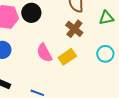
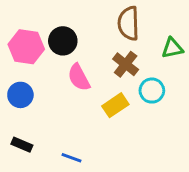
pink semicircle: (44, 53) -> (79, 77), moved
cyan circle: (105, 54) -> (152, 91), moved

